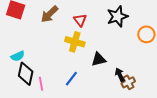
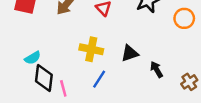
yellow cross: (75, 42) -> (91, 49), moved
brown cross: (128, 82) -> (189, 82), moved

